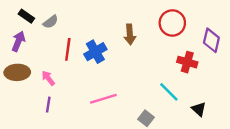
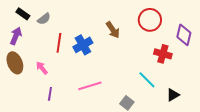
brown arrow: (130, 34) -> (113, 30), turned -30
brown ellipse: (17, 72) -> (15, 63), turned 70
purple line: (48, 105) -> (50, 94), moved
black triangle: (199, 109) -> (173, 95), turned 48

